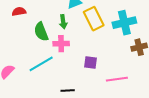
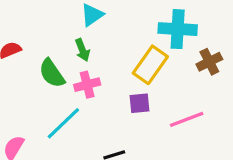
yellow rectangle: (94, 19) -> (150, 65), moved, turned 75
cyan cross: (124, 23) -> (178, 29), turned 30

